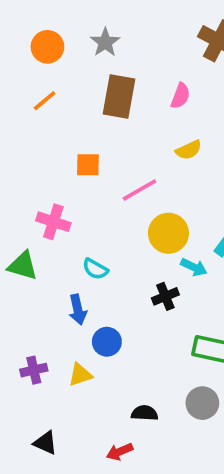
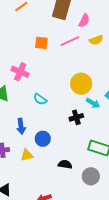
pink semicircle: (180, 96) -> (84, 21), moved
pink line: (140, 190) -> (70, 41), moved
blue arrow: (78, 310) -> (21, 126), moved
black semicircle: (145, 413) -> (65, 164), moved

